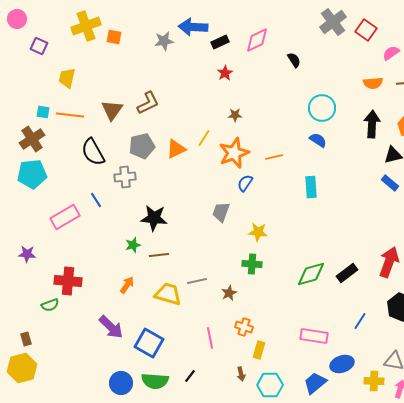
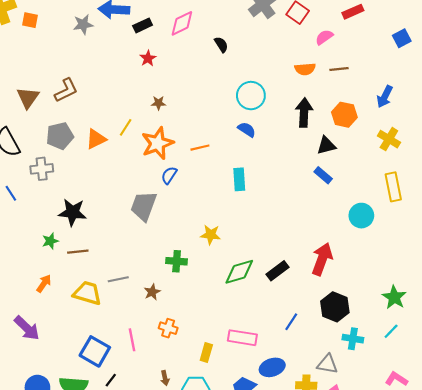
gray trapezoid: (221, 212) -> (144, 206), size x1.4
yellow star: (258, 232) -> (211, 235), moved
blue square: (149, 343) -> (95, 351), moved
yellow rectangle: (259, 350) -> (206, 353), moved

